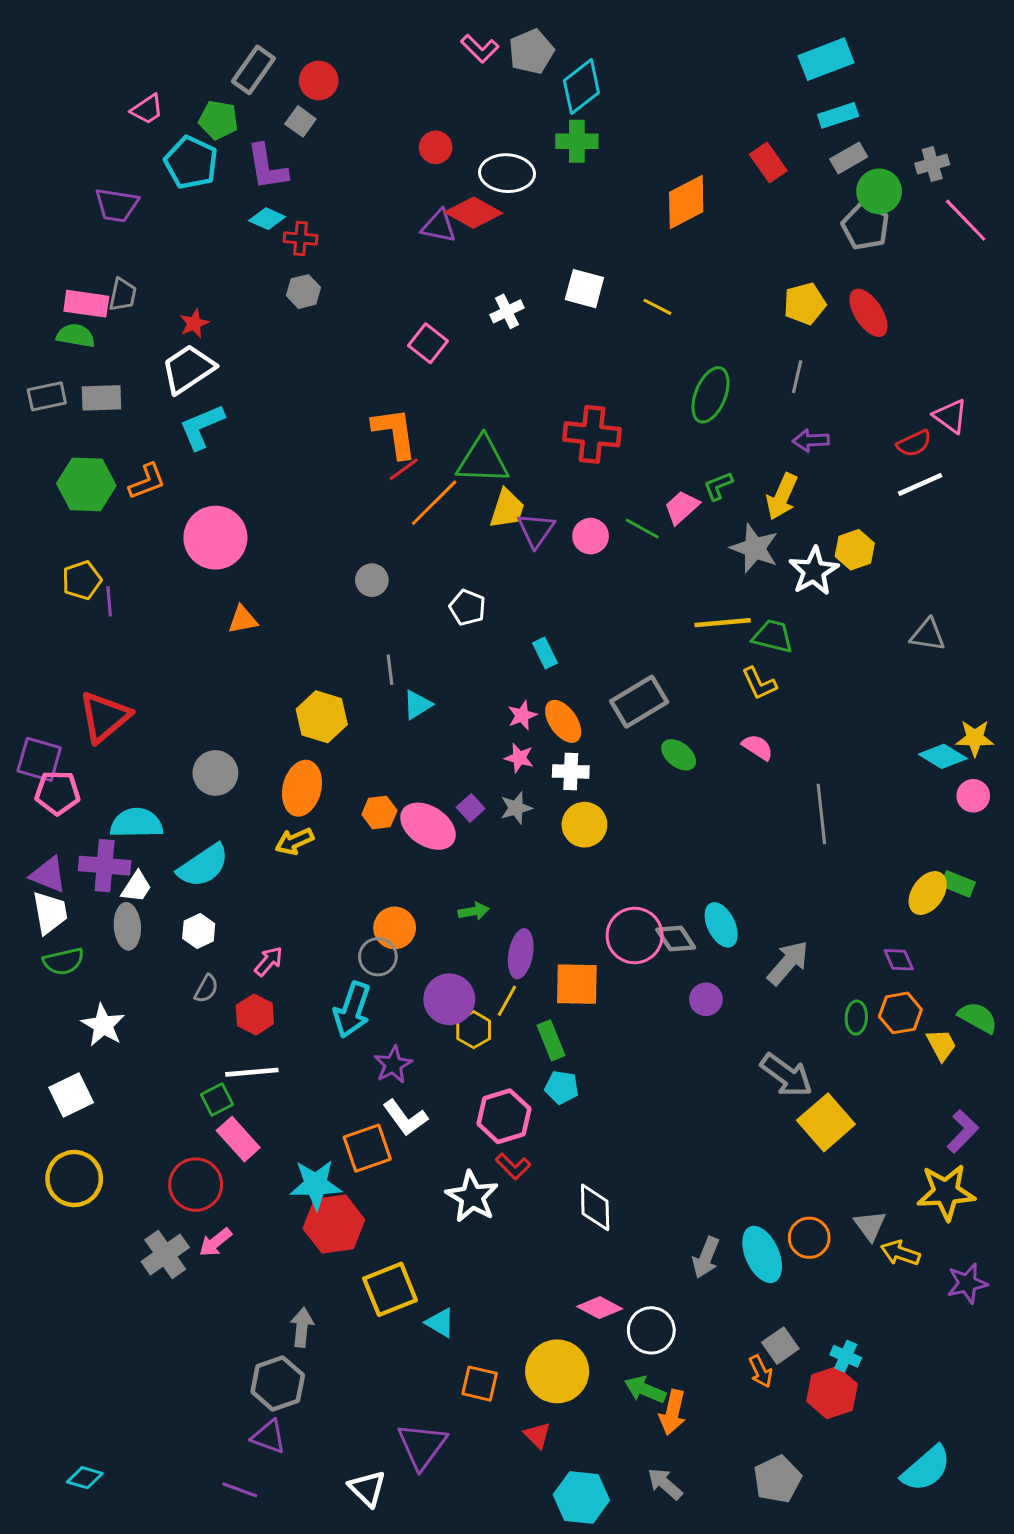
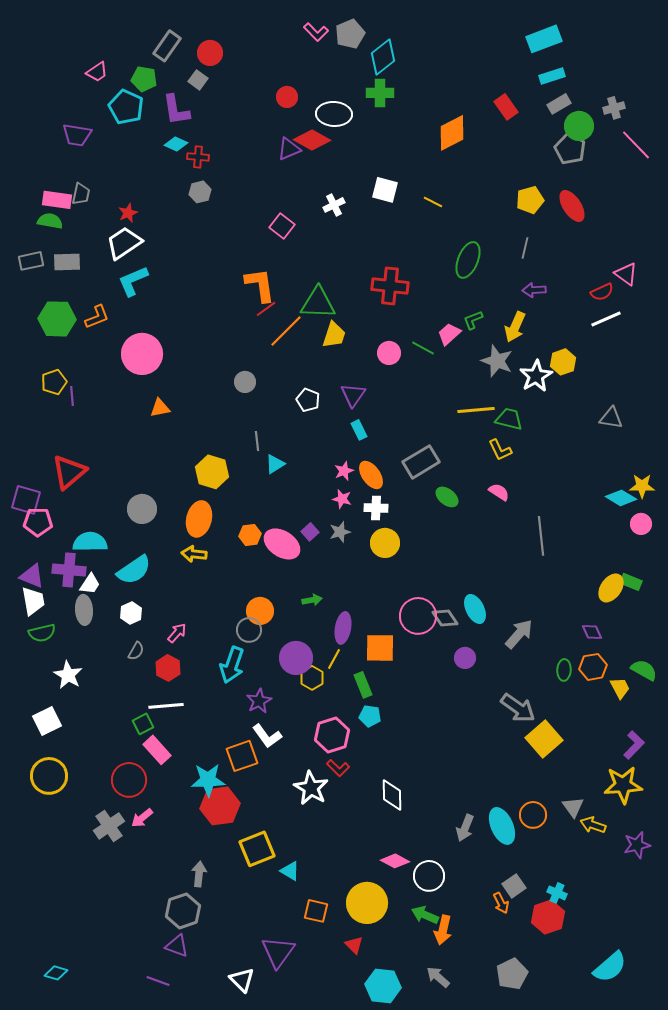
purple triangle: (439, 226) -> (289, 149), turned -35
purple triangle: (536, 530) -> (353, 395), moved
yellow arrow: (294, 841) -> (194, 554), turned 30

